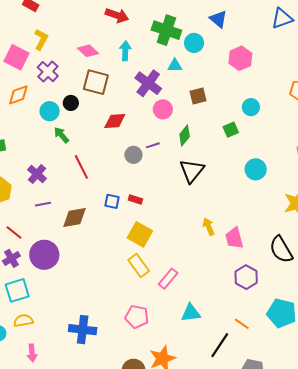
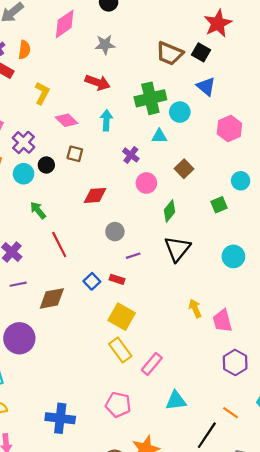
green cross: (166, 30) -> (150, 98), turned -32
yellow L-shape: (41, 39) -> (42, 93), moved
brown square: (96, 82) -> (75, 154), size x0.6
purple cross: (148, 83) -> (131, 155), size x0.6
brown square: (198, 96) -> (184, 169), turned -30
black circle: (71, 103) -> (46, 165), moved
cyan circle: (50, 111) -> (24, 174), moved
purple line: (153, 145) -> (133, 256), moved
cyan circle: (256, 169) -> (233, 256), moved
blue square: (112, 201) -> (92, 281), turned 35

